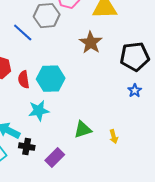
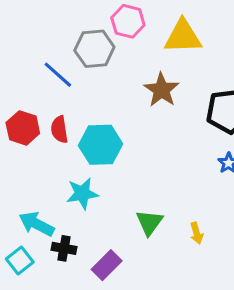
red semicircle: (24, 80) -> (59, 130), moved
green triangle: (83, 130) -> (149, 222), turned -36

